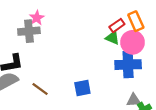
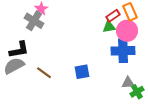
gray cross: (29, 31) -> (34, 21), turned 36
green triangle: (112, 38) -> (109, 27), turned -32

